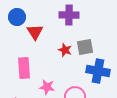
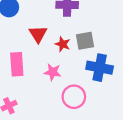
red triangle: (35, 32) -> (38, 34), moved
pink star: (47, 87) -> (53, 72), moved

